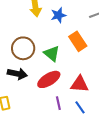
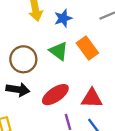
green triangle: (52, 54) -> (59, 51), moved

